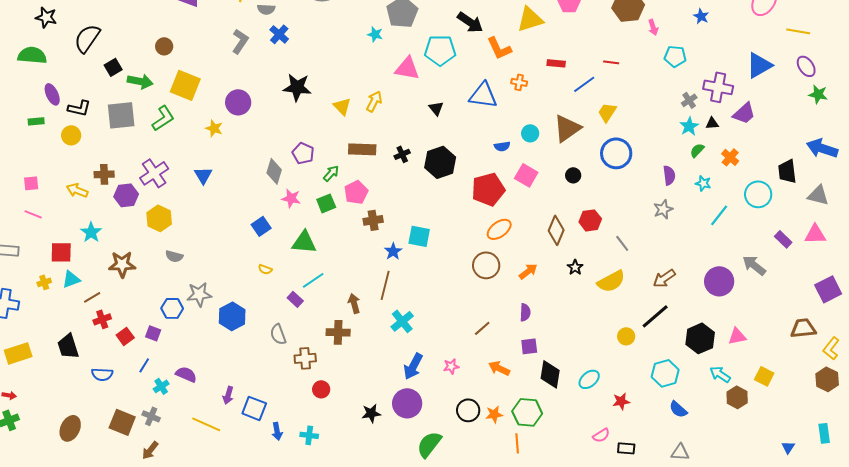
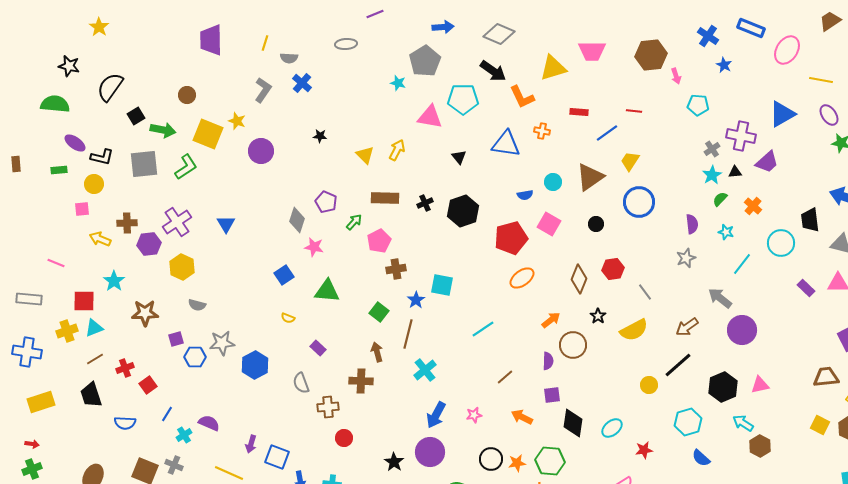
black star: (297, 87) -> (320, 136), size x0.5
purple ellipse: (52, 94) -> (75, 143), turned -30
yellow star: (214, 128) -> (237, 121), moved
pink square: (31, 183) -> (82, 209), moved
green square: (326, 203) -> (379, 312), moved, turned -30
brown circle: (486, 265) -> (573, 345), moved
gray arrow: (754, 265) -> (720, 298), moved
cyan line: (313, 280) -> (483, 329), moved
yellow cross: (44, 282) -> (67, 331), size x1.5
brown line: (92, 297) -> (95, 359), moved
purple square: (153, 333) -> (176, 339), moved, turned -35
yellow square: (764, 376) -> (820, 425), moved
black star: (371, 413) -> (394, 462), turned -30

